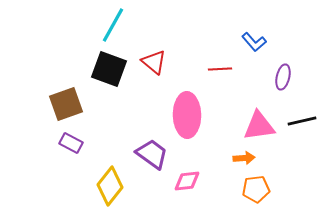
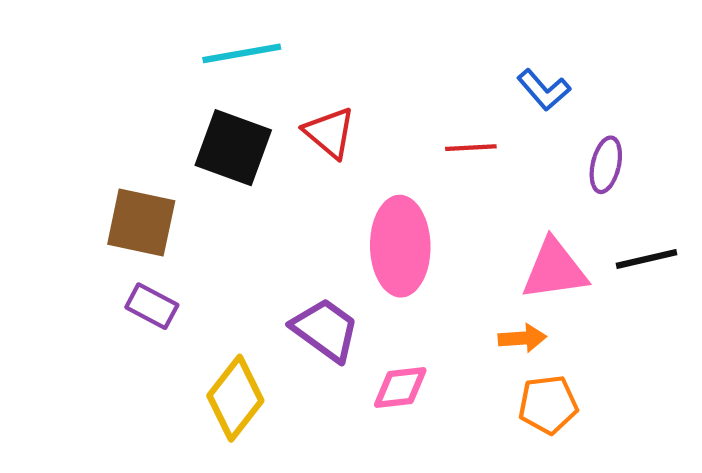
cyan line: (113, 25) -> (242, 53), turned 51
brown square: (66, 104) -> (141, 223), turned 32

